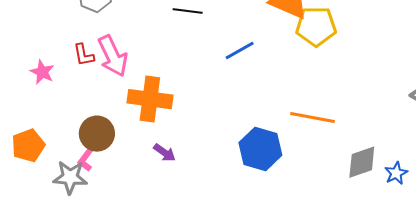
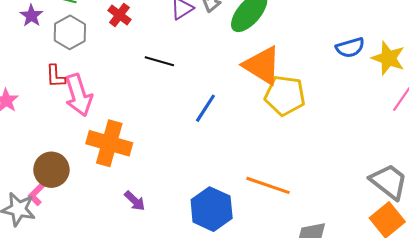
blue line: (240, 51) -> (205, 108), turned -36
red L-shape: (84, 55) -> (56, 76), moved
purple arrow: (164, 153) -> (135, 201), moved

